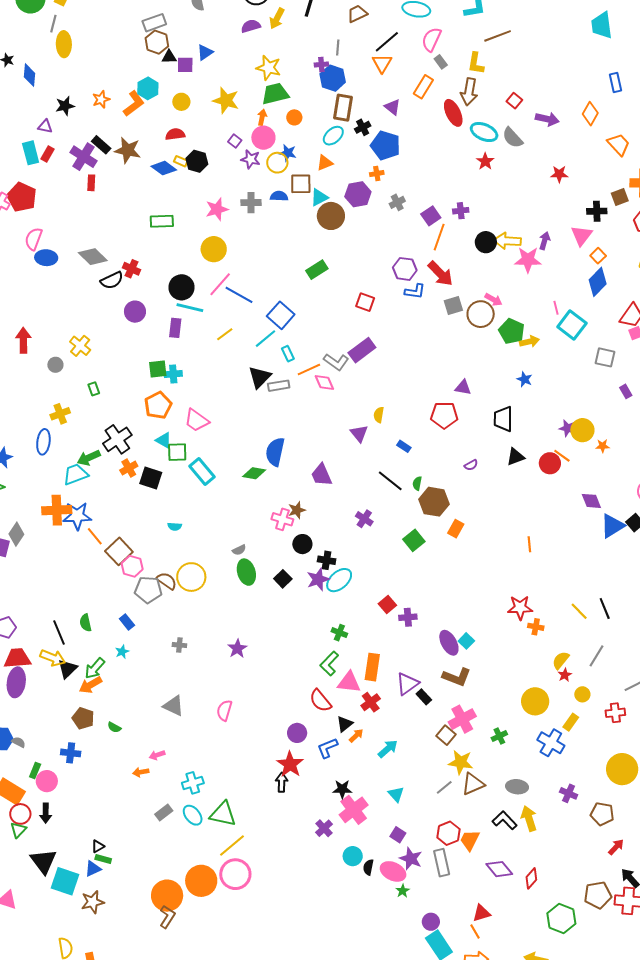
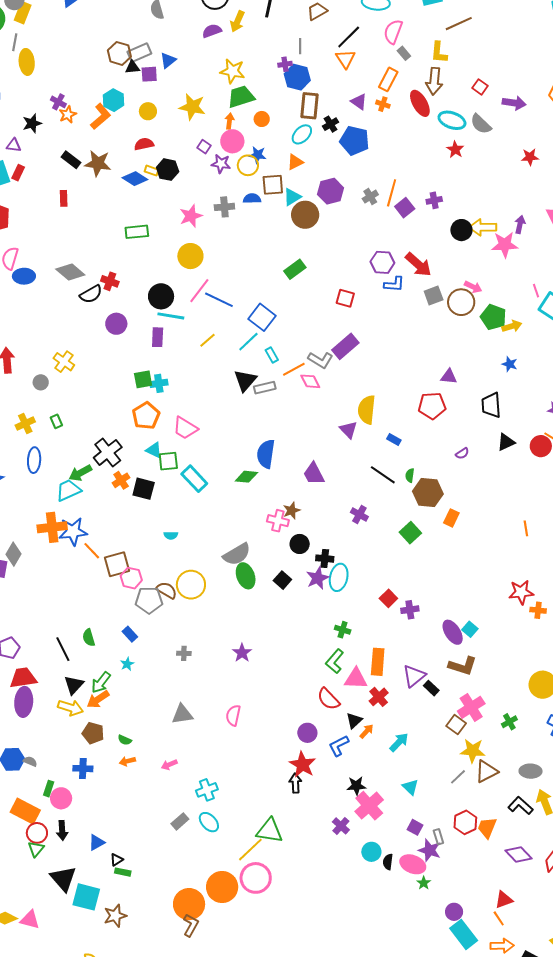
gray rectangle: (154, 23) -> (139, 53), moved
purple cross: (84, 157) -> (58, 102), moved, size x0.6
orange cross: (377, 174) -> (383, 104), moved, turned 32
orange line: (439, 237) -> (392, 193), moved
green rectangle: (94, 389) -> (56, 421), moved
yellow cross: (60, 414) -> (25, 424), moved
yellow semicircle: (379, 415) -> (367, 410), size x1.8
gray semicircle: (239, 550) -> (237, 554), size x2.0
brown square: (119, 551) -> (117, 564), turned 32
cyan ellipse: (339, 580) -> (339, 577), turned -32
yellow arrow: (53, 658) -> (70, 708), moved
gray triangle: (174, 706) -> (182, 714), turned -30
orange arrow: (141, 772) -> (127, 761), moved
green triangle: (223, 814) -> (270, 831), moved
gray rectangle: (442, 863) -> (438, 837), moved, size x0.6
blue triangle: (93, 869) -> (97, 842), moved

